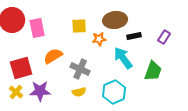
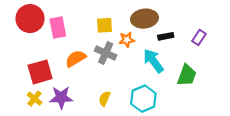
gray cross: (80, 69) -> (106, 53), moved
yellow semicircle: (79, 92) -> (104, 99), turned 128

